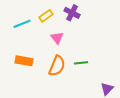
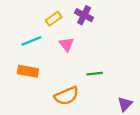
cyan line: (22, 24) -> (31, 41), moved
orange semicircle: (57, 66) -> (66, 96), moved, turned 45

